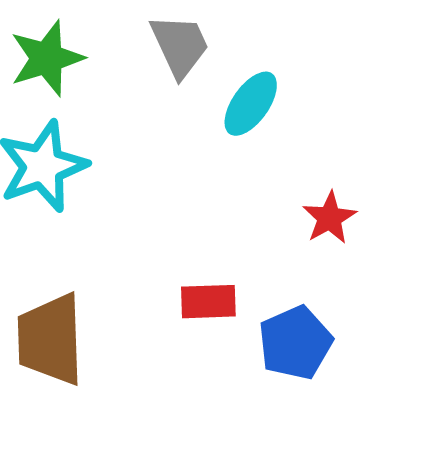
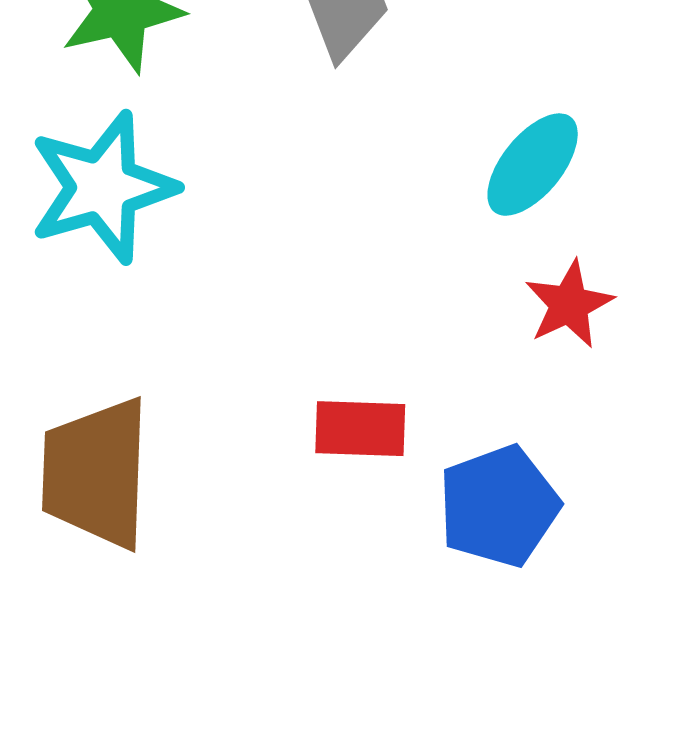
cyan ellipse: (251, 104) -> (533, 165), moved

